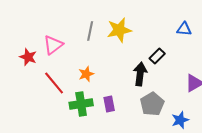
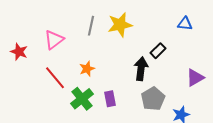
red star: (28, 57) -> (19, 52), moved
green cross: (81, 104) -> (82, 99), turned -30

